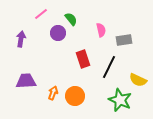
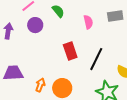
purple circle: (58, 33) -> (35, 25), moved
gray rectangle: (124, 40) -> (115, 16), moved

